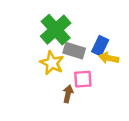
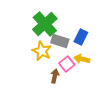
yellow arrow: (109, 58) -> (82, 59), moved
pink square: (83, 79) -> (67, 64), turned -35

